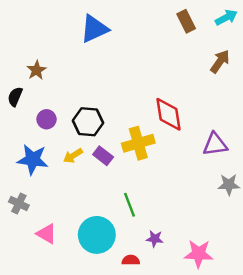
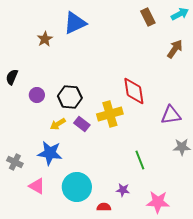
brown star: (36, 70) -> (45, 39), moved
blue star: (33, 160) -> (50, 153), moved
green line: (129, 205) -> (140, 160), moved

